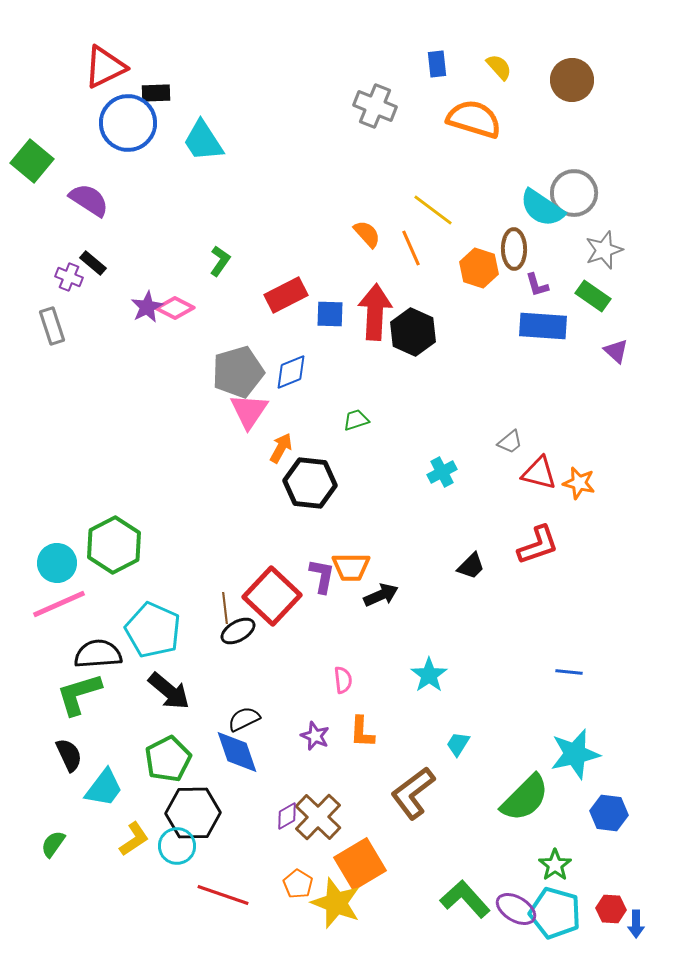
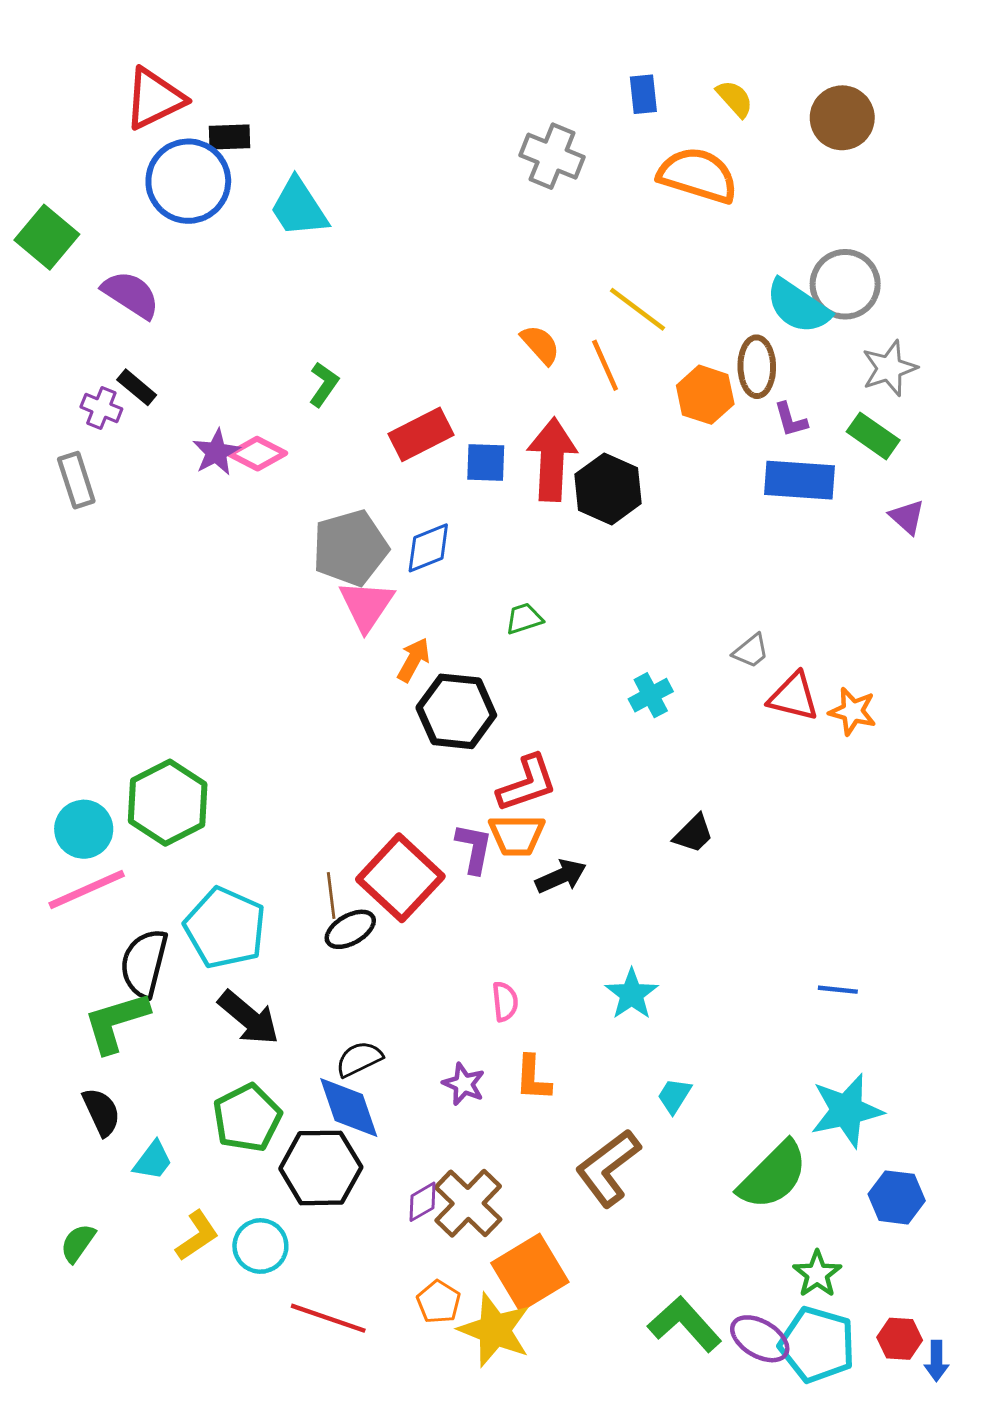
red L-shape: (538, 545) -> (527, 784), moved
black semicircle: (98, 654) -> (144, 963), turned -72
cyan trapezoid: (104, 788) -> (153, 1161), size x0.7
black hexagon: (193, 813) -> (321, 1168), moved

